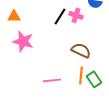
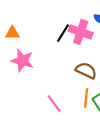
pink cross: (76, 15) -> (81, 32), size x1.5
pink line: (52, 80) -> (54, 104), turned 60

